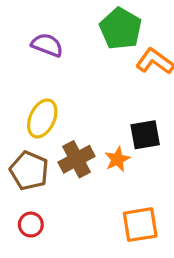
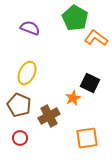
black square: (145, 135) -> (90, 83), turned 36
brown cross: (77, 159) -> (49, 116), moved

